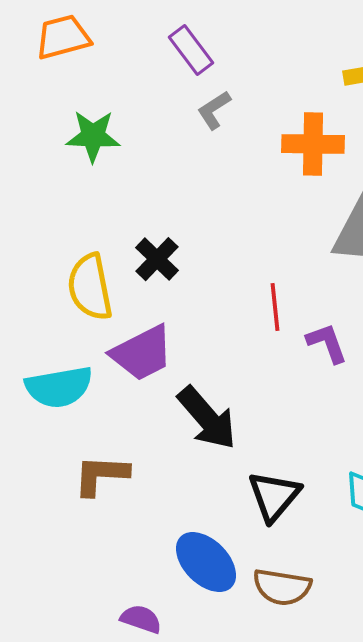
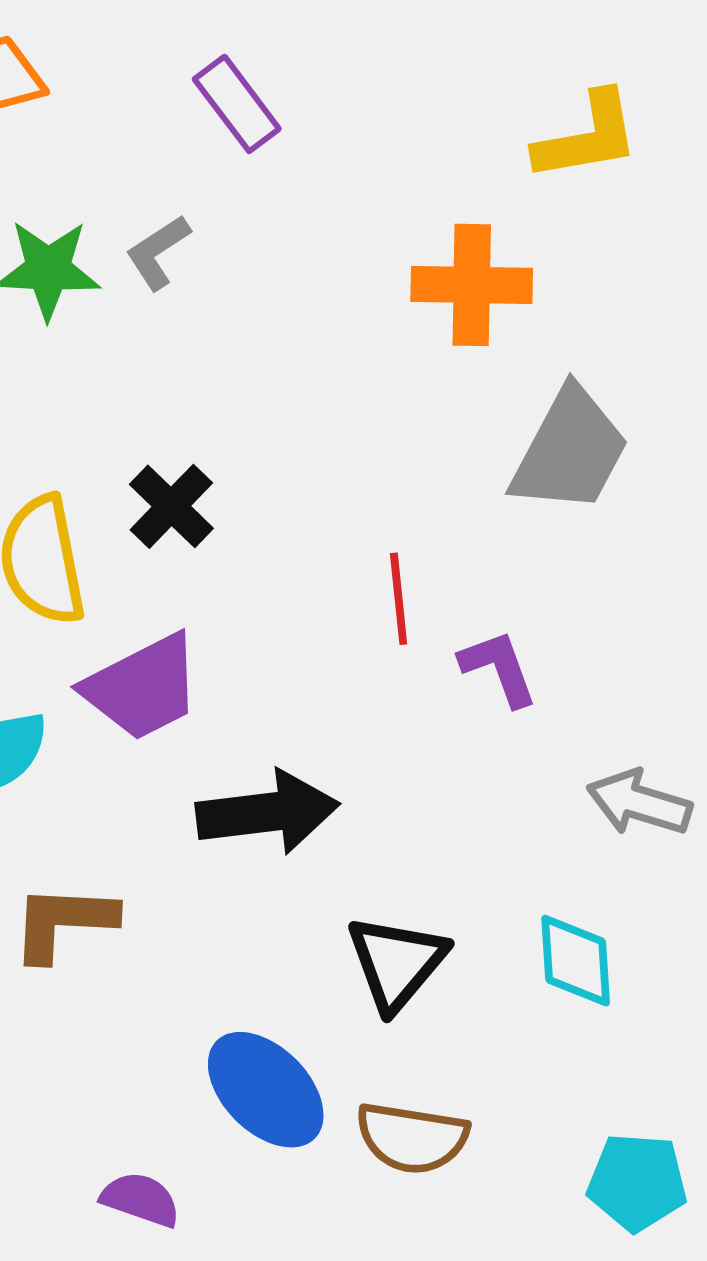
gray L-shape: (214, 110) -> (158, 252), moved
black arrow: (207, 418) -> (268, 812), turned -56

